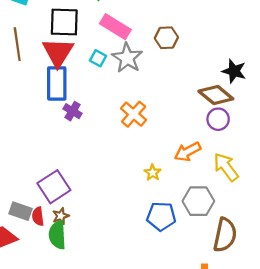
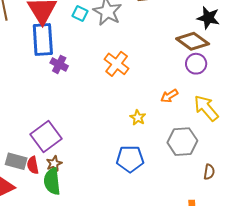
orange arrow: (188, 152) -> (169, 96), size x0.7
blue pentagon: (161, 216) -> (130, 159), moved
brown semicircle: (225, 235) -> (209, 172), size x0.5

